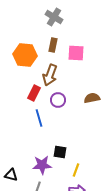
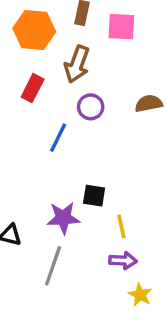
red rectangle: (34, 93) -> (33, 88), moved
blue line: (39, 118) -> (58, 138), turned 42
yellow line: (76, 170) -> (121, 226), turned -32

